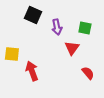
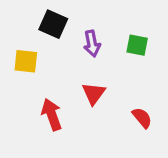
red triangle: (72, 48) -> (94, 94), moved
yellow square: (12, 54) -> (26, 61), moved

